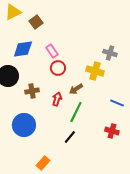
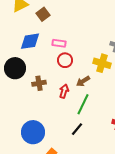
pink rectangle: (52, 51) -> (59, 43), turned -48
blue circle: (24, 125) -> (33, 132), moved

